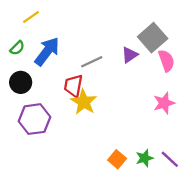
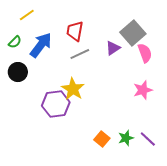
red trapezoid: (73, 86) -> (75, 31), moved
purple hexagon: (34, 119) -> (56, 104), moved

